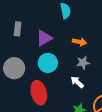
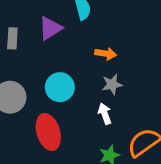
purple triangle: (44, 38) -> (50, 28), moved
white arrow: (77, 82) -> (105, 114), turned 32

